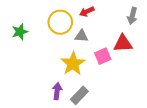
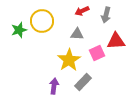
gray arrow: (132, 16) -> (106, 15), moved
yellow circle: (60, 22) -> (42, 21), moved
gray rectangle: (79, 95) -> (83, 82), moved

